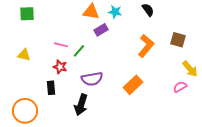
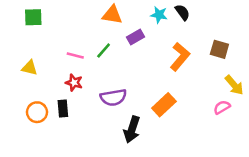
cyan star: (115, 12) -> (159, 15), moved
purple rectangle: (101, 30) -> (136, 37), moved
green line: (79, 51) -> (104, 51), moved
black arrow: (81, 105) -> (132, 129), moved
orange circle: (25, 111) -> (37, 112), moved, size x0.7

